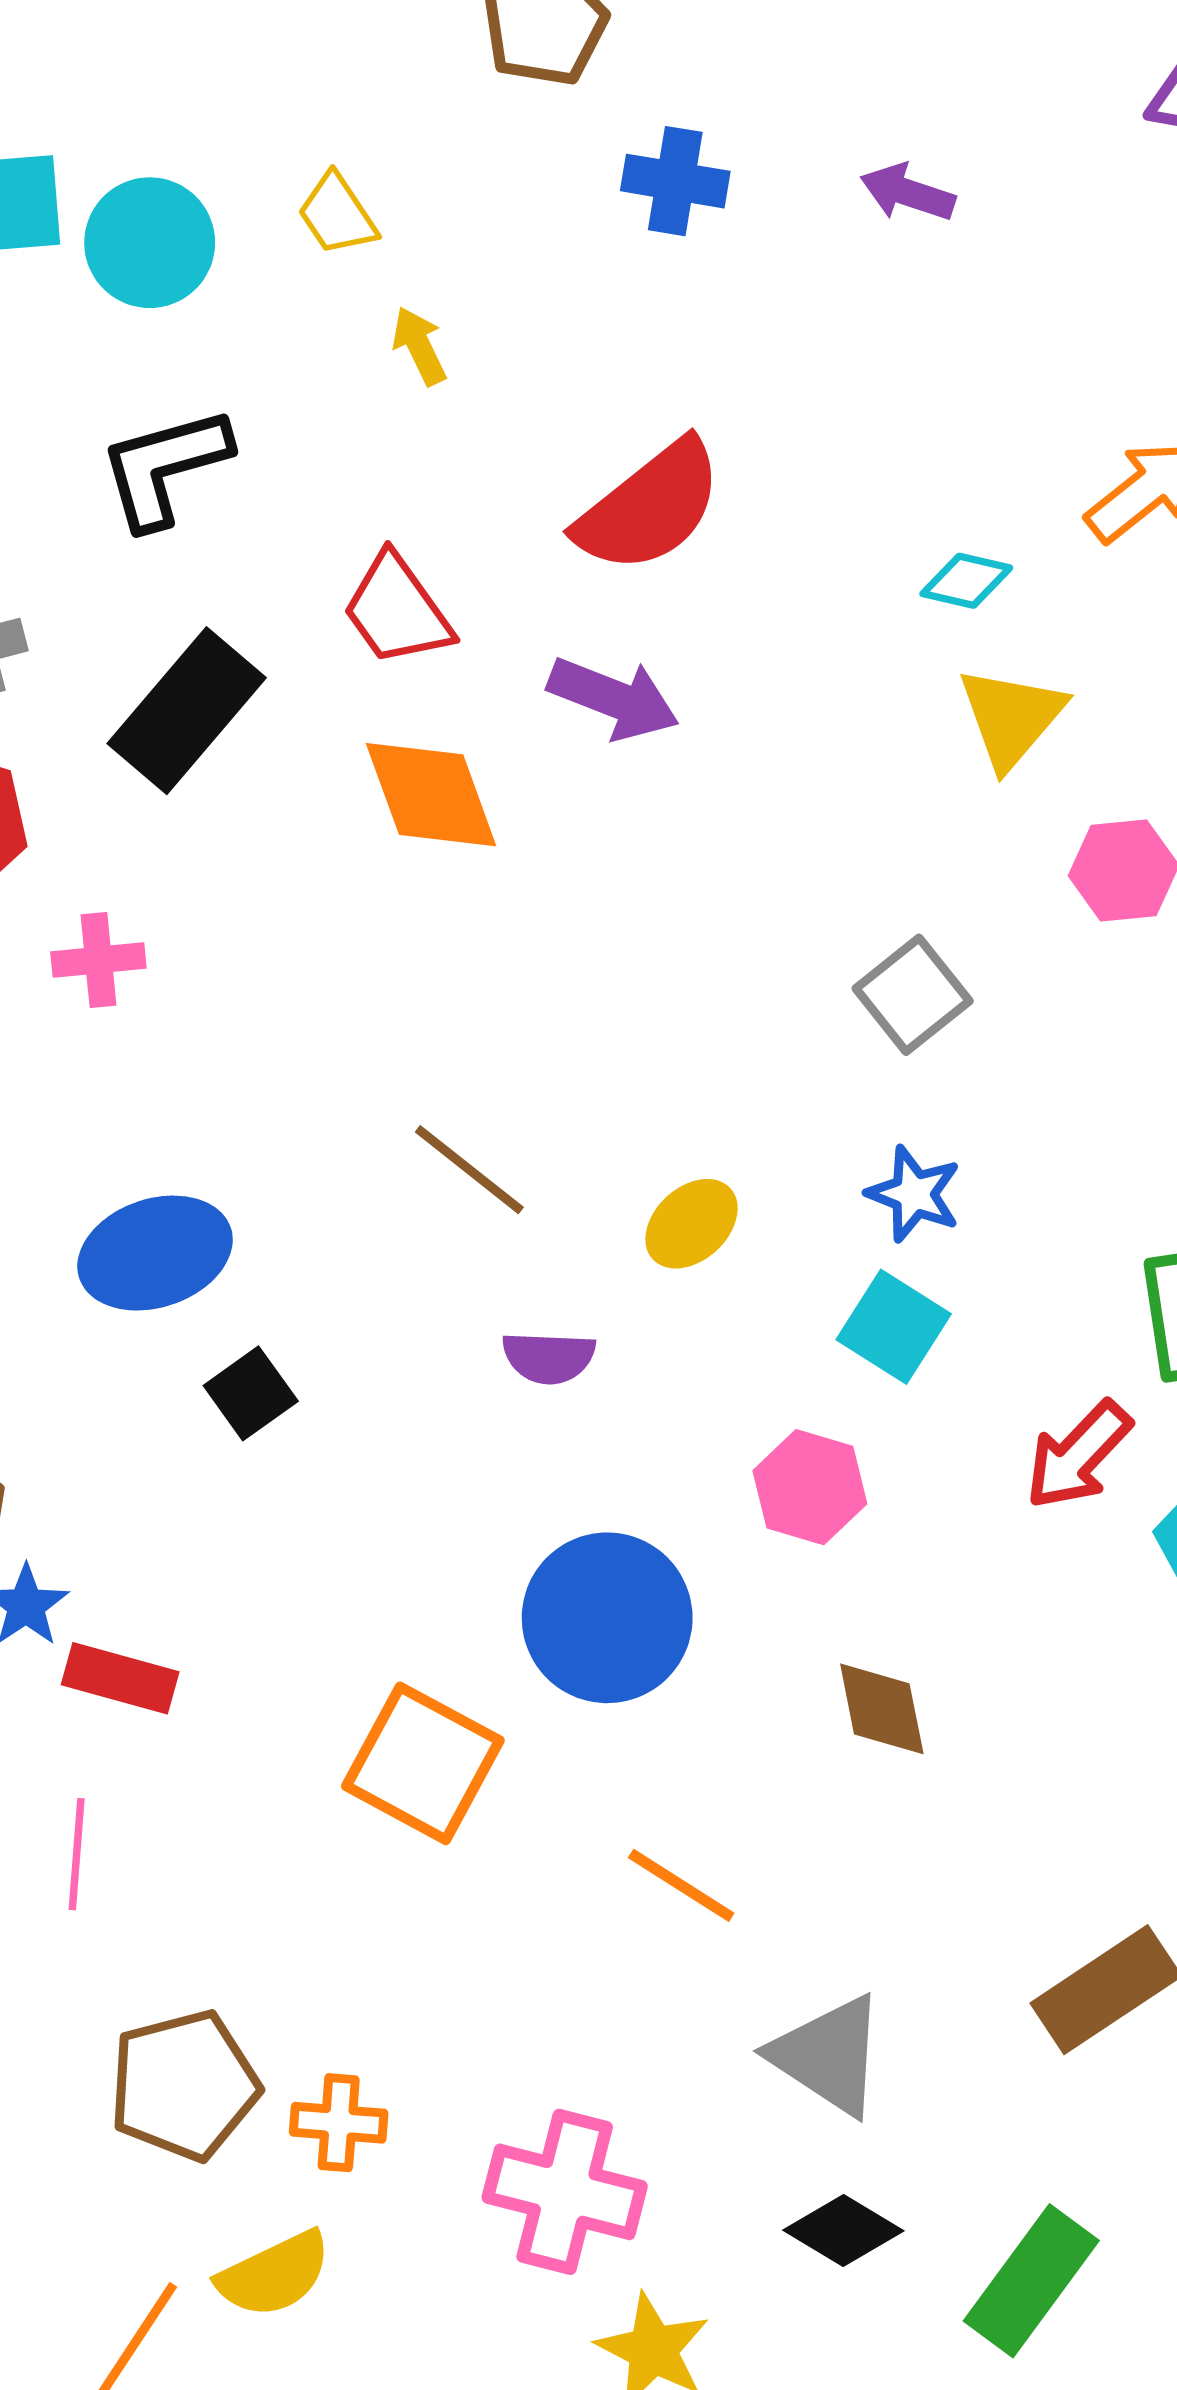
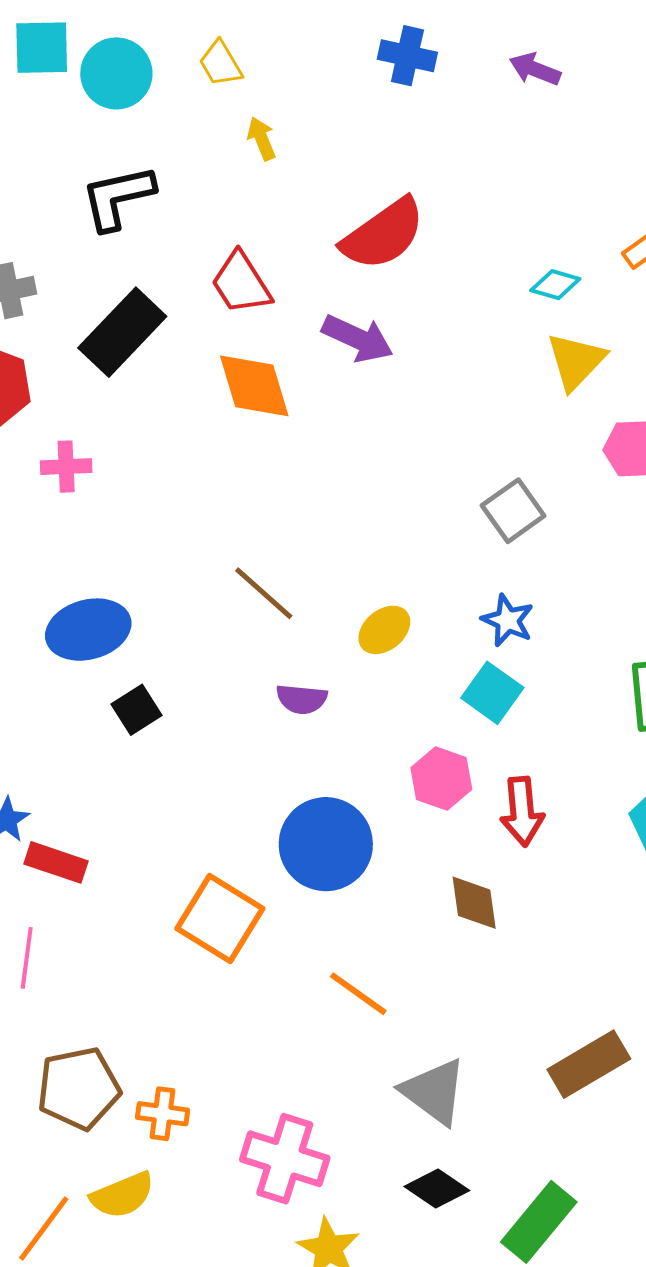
red arrow: (1078, 1455) -> (522, 811), moved, turned -52

